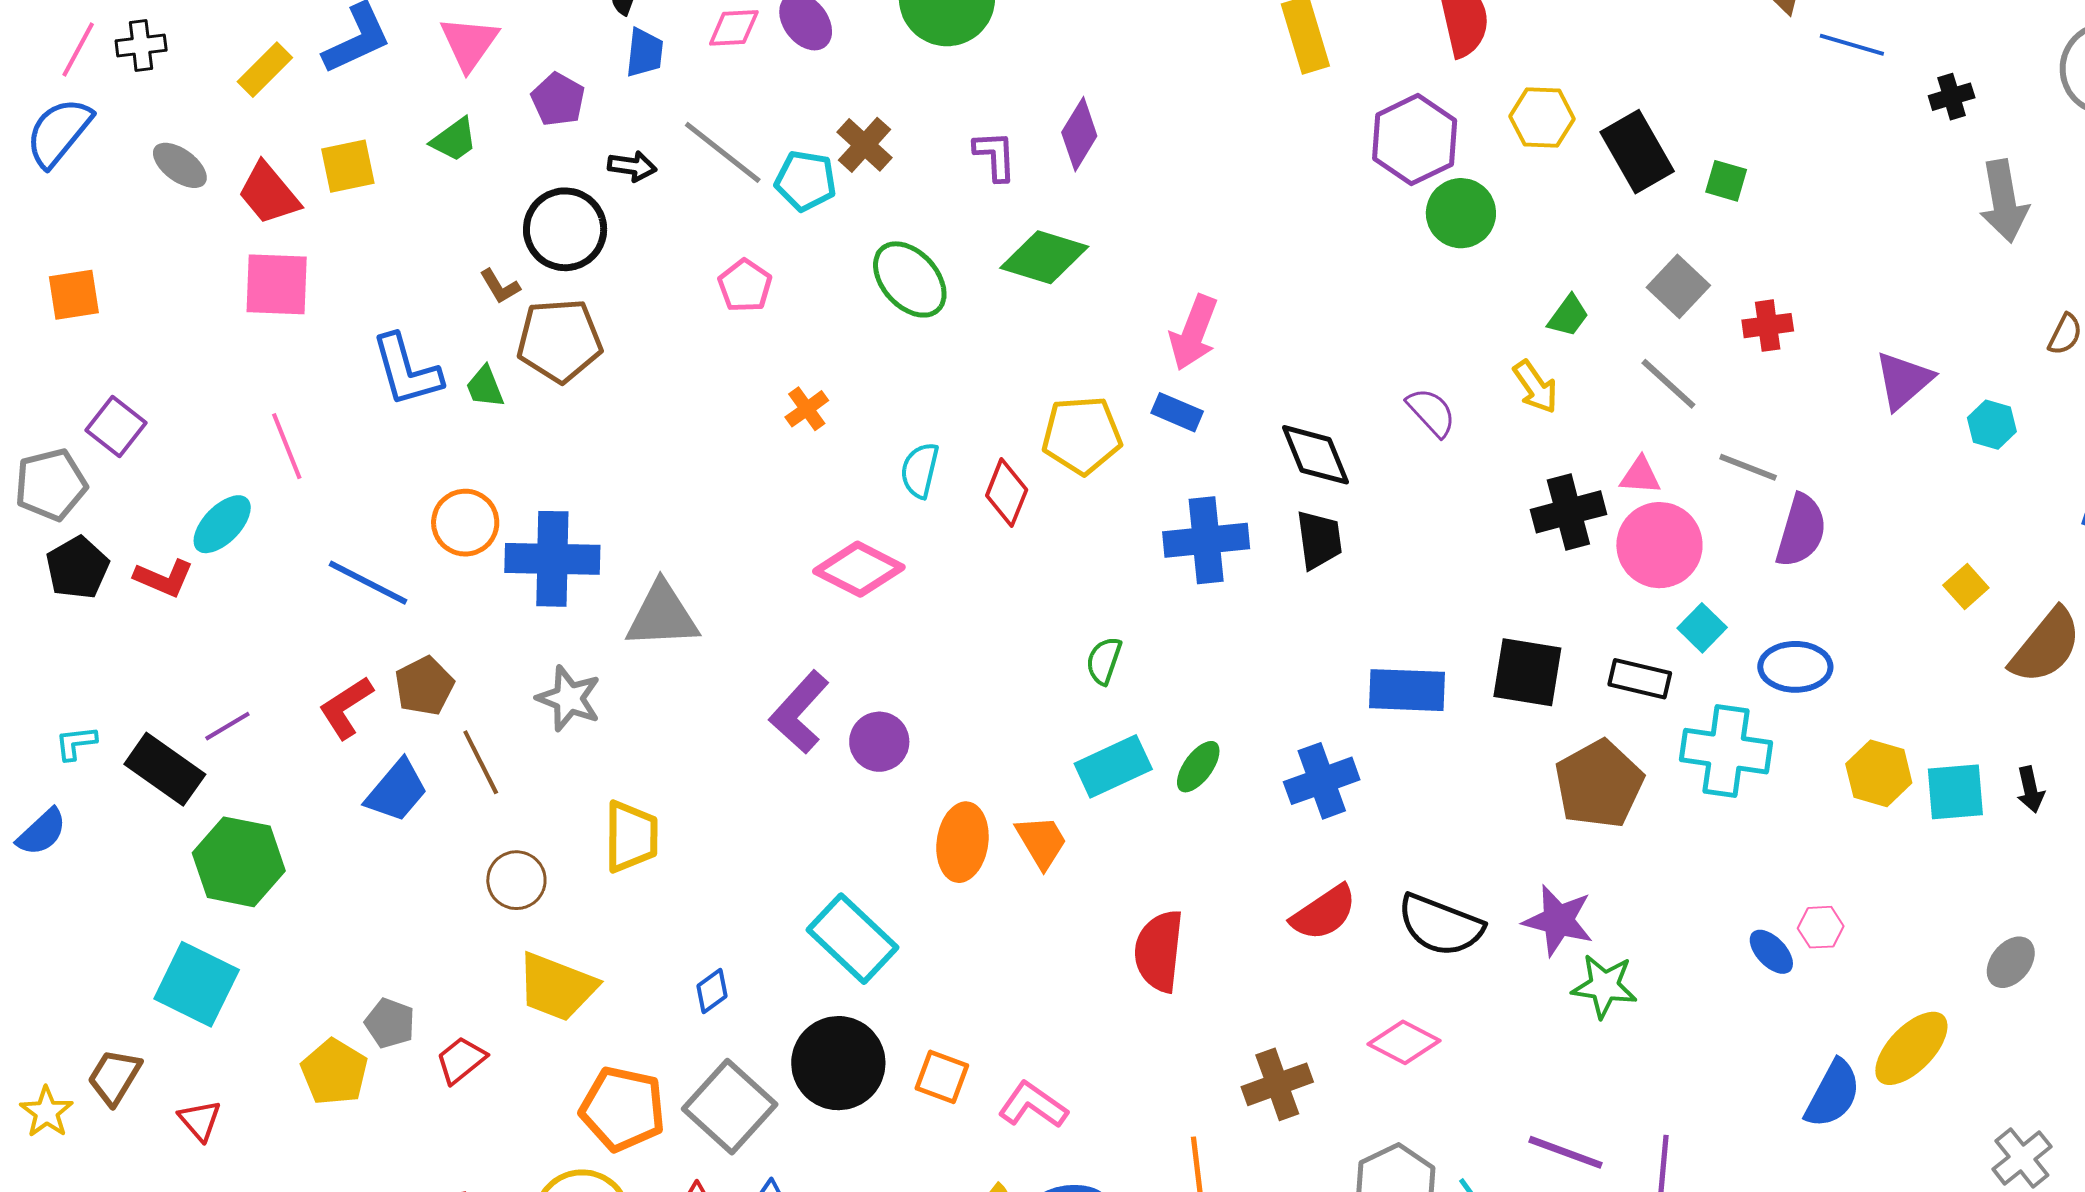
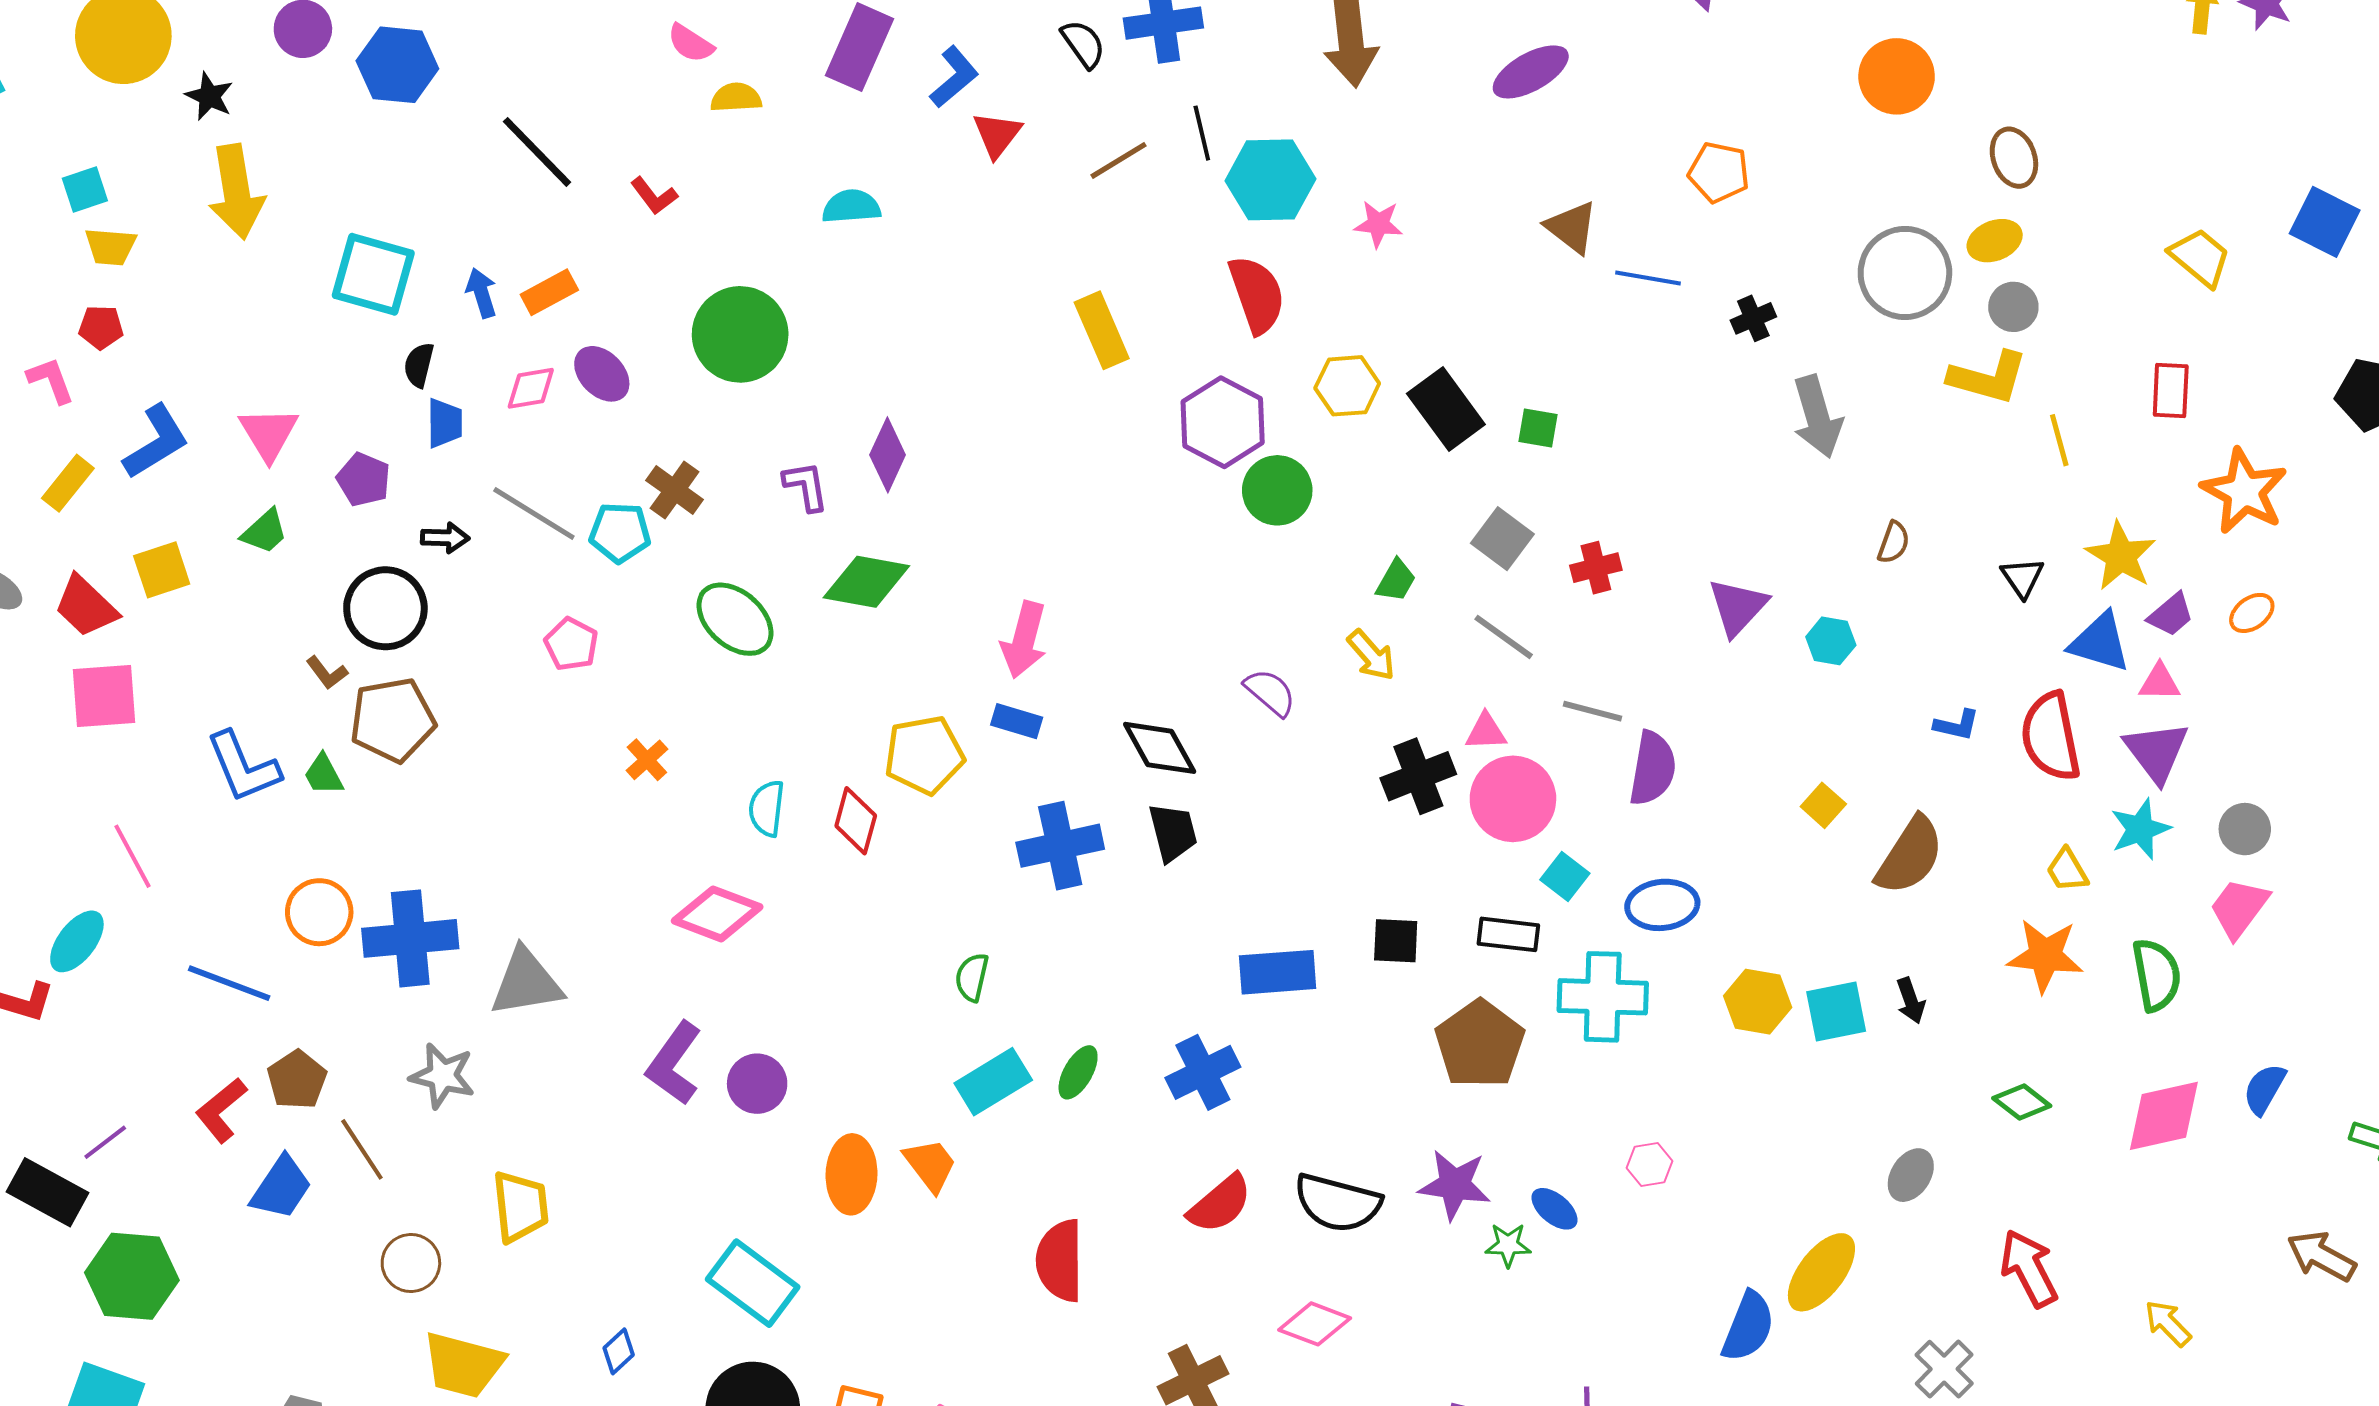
black square: (1527, 672) -> (1396, 941), size x0.7
pink hexagon: (1821, 927) -> (1649, 1164), moved
blue ellipse: (1771, 952) -> (1555, 1209), moved
green star: (1604, 986) -> (1508, 1245), size x0.7

